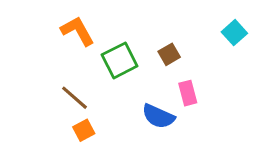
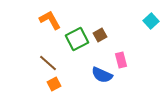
brown square: (169, 54) -> (100, 35), moved

